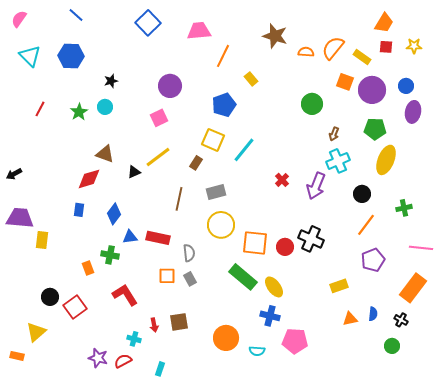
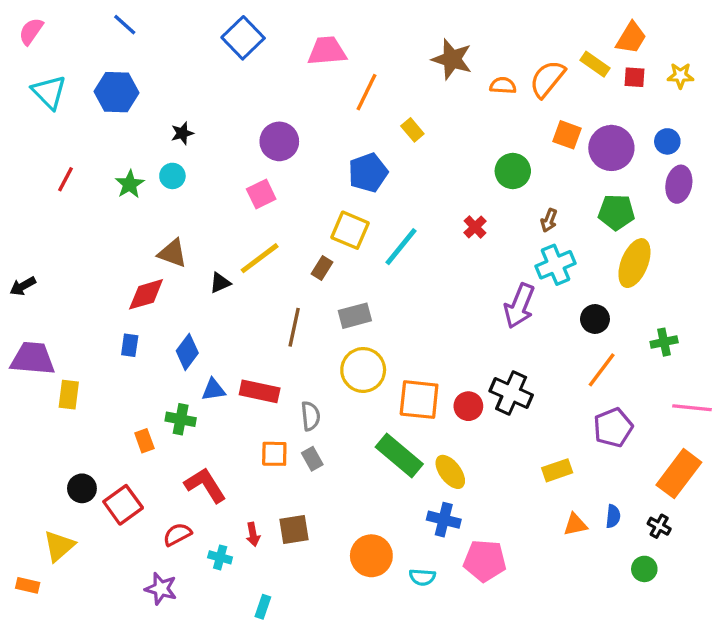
yellow rectangle: (362, 57) -> (595, 64), moved
red cross: (282, 180) -> (475, 227), moved
red semicircle: (123, 361) -> (177, 534), moved

